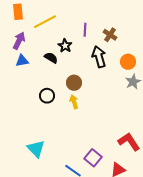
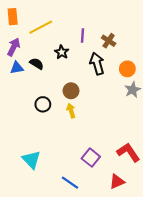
black semicircle: (51, 58) -> (37, 64), moved
purple square: (93, 158) -> (91, 158), moved

